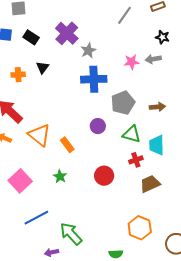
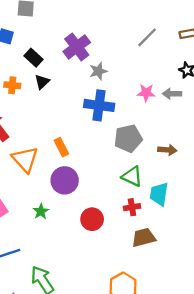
black rectangle: (31, 37) -> (33, 58), moved
purple circle: (98, 126) -> (65, 180), moved, size x1.5
orange rectangle: (67, 145) -> (61, 147), moved

